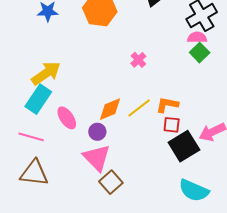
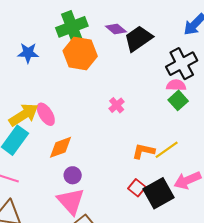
yellow line: (139, 108) -> (167, 150), moved
orange diamond: (110, 109) -> (61, 147), moved
pink ellipse: (67, 118) -> (46, 114), moved
red square: (172, 125) -> (137, 188), moved, turned 30

